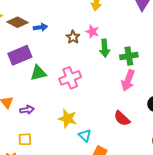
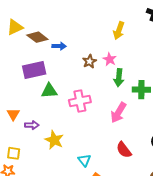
pink arrow: (128, 80) -> (118, 113), moved
yellow star: (68, 119) -> (54, 140), moved
yellow square: (25, 139) -> (14, 153), moved

